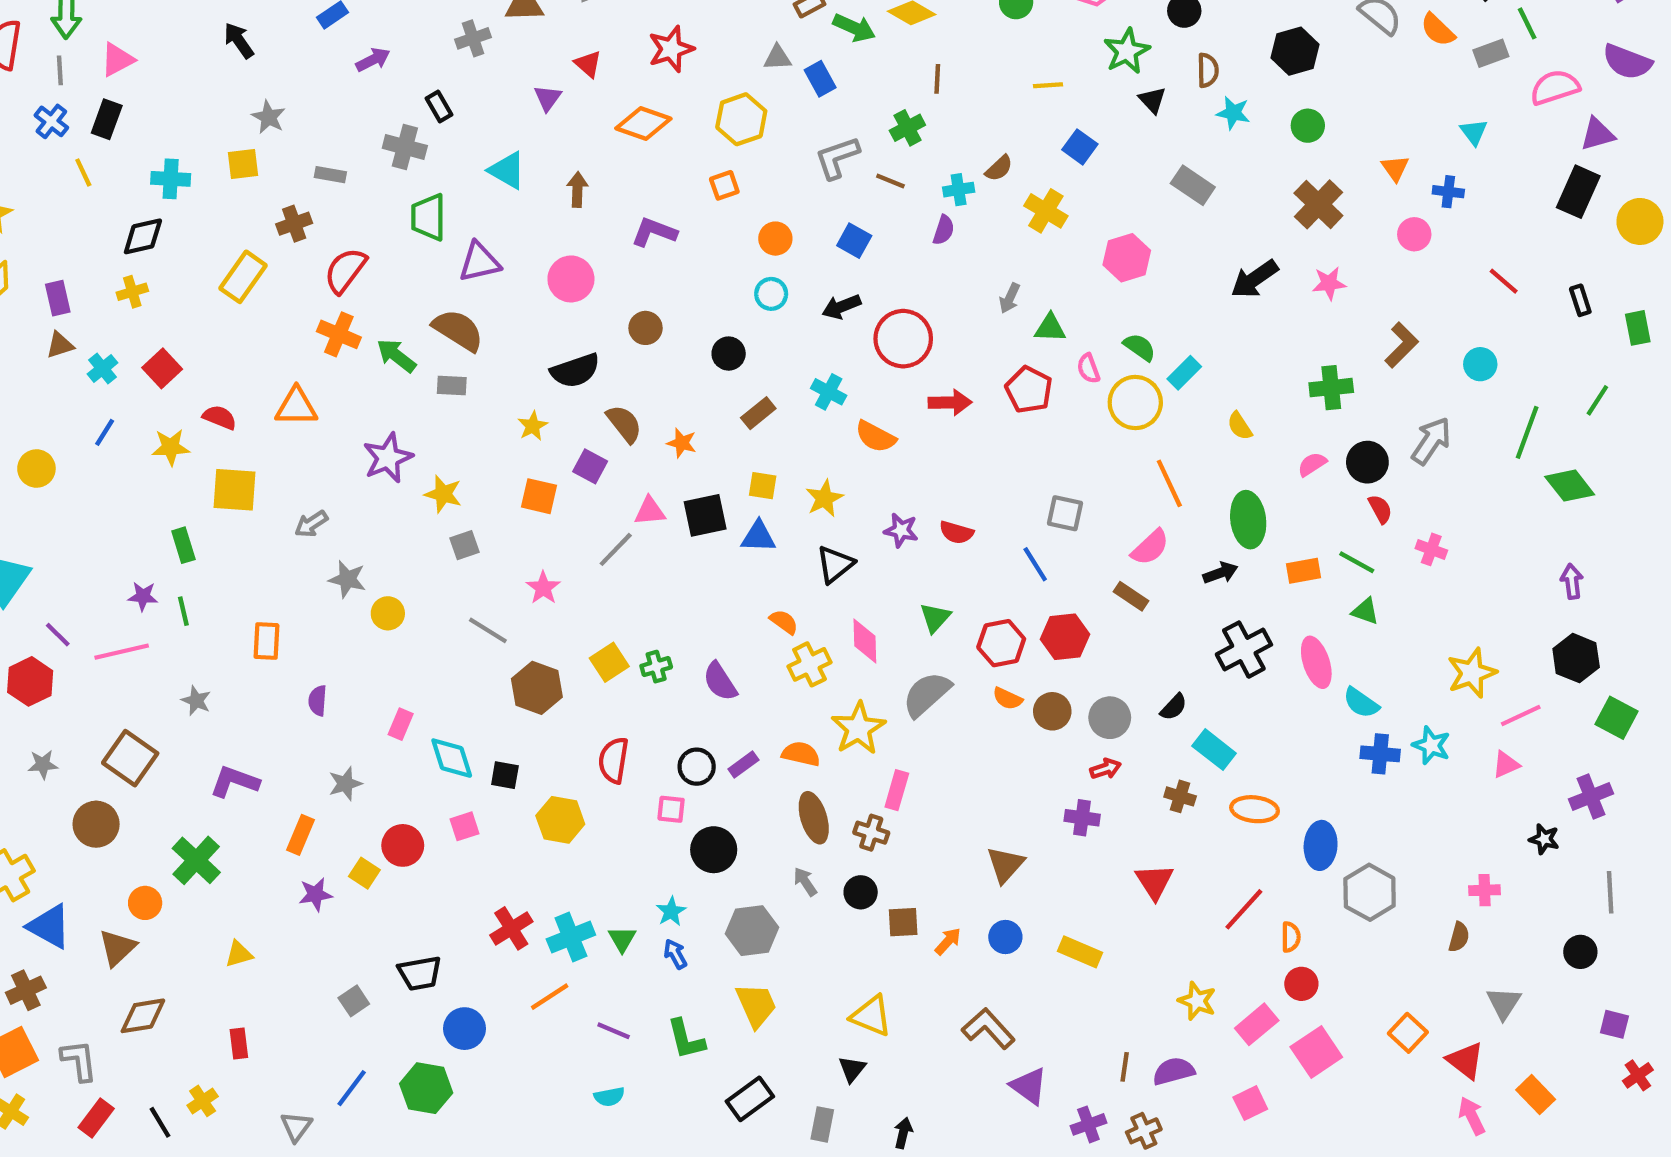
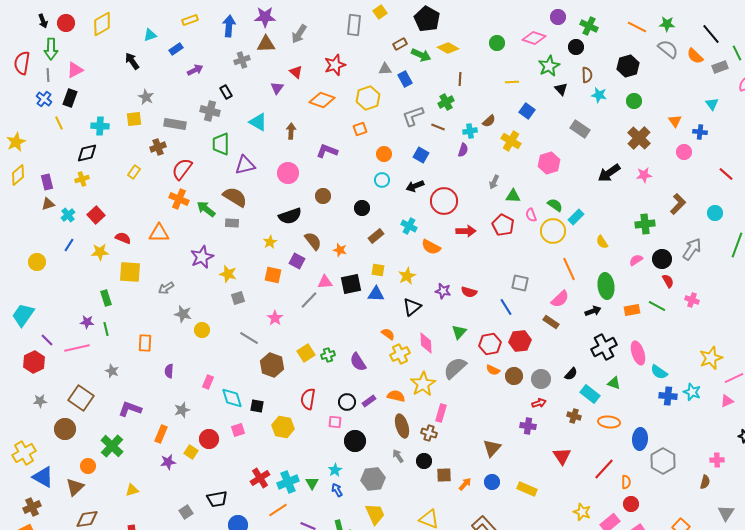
gray rectangle: (330, 175) -> (175, 124), size x1.5
yellow rectangle: (243, 277) -> (134, 172), size x0.6
green triangle: (1365, 611) -> (614, 383), moved

